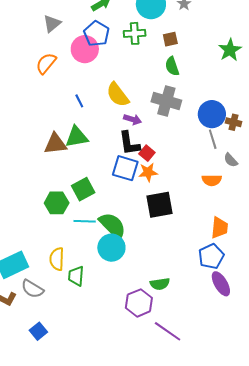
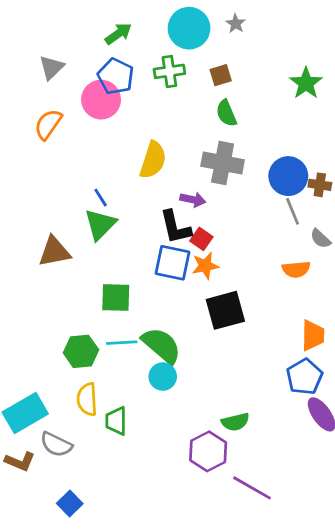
yellow semicircle: (118, 95) -> (153, 160), turned -120
blue line: (79, 101) -> (101, 197), moved
purple arrow: (133, 119) -> (193, 200), moved
green triangle: (77, 137) -> (100, 224), turned -30
brown triangle: (55, 144) -> (54, 252), moved
green square: (83, 189) -> (116, 298), turned 35
green hexagon: (57, 203) -> (81, 351), moved
cyan circle: (111, 248) -> (163, 377), size x0.7

